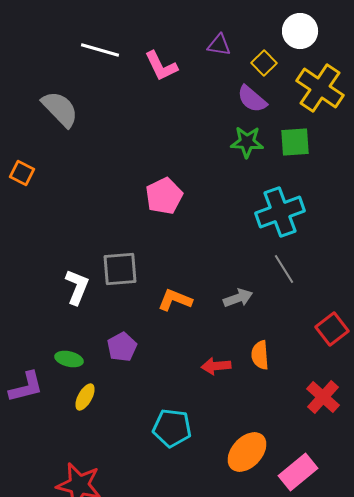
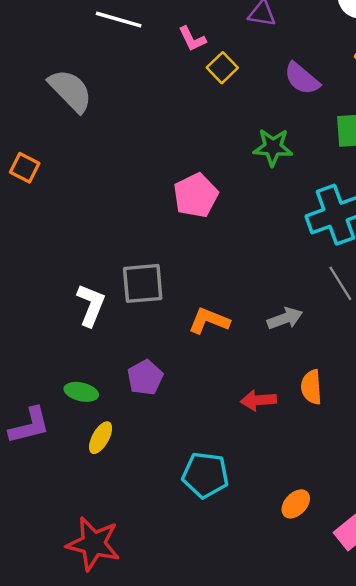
yellow square: (264, 63) -> (222, 68), moved
pink L-shape: (161, 66) -> (192, 39), size x0.7
green star: (247, 142) -> (273, 147), moved
orange ellipse: (247, 452) -> (296, 504), size x0.6

